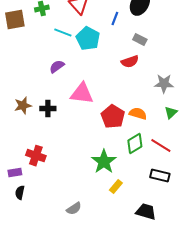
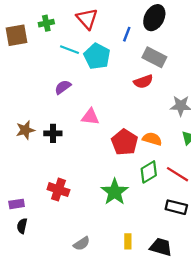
gray rectangle: (140, 40) -> (154, 57), size x1.5
pink triangle: (82, 94) -> (90, 117), size x0.7
red cross: (36, 156) -> (58, 190), moved
yellow rectangle: (116, 187) -> (128, 241), moved, turned -40

